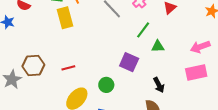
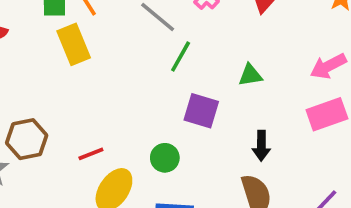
green line: (143, 30) -> (181, 57), moved
red line: (68, 68) -> (91, 154), moved
black arrow: (159, 85) -> (261, 146), turned 35

